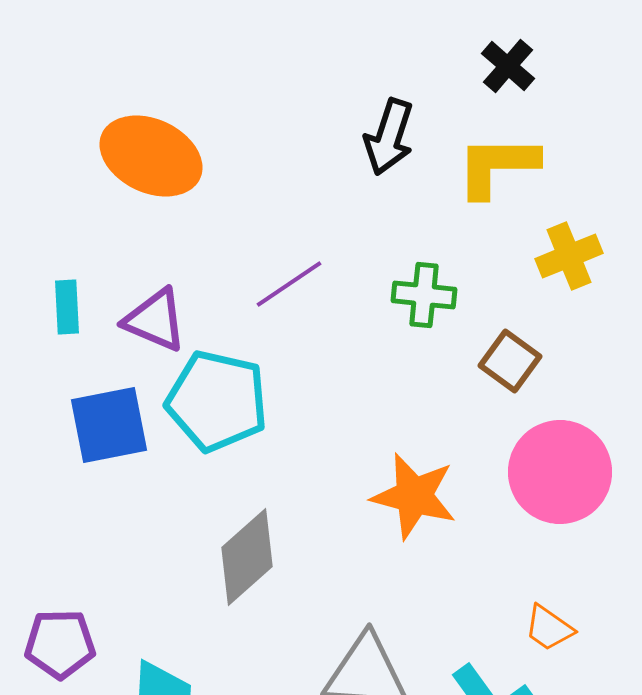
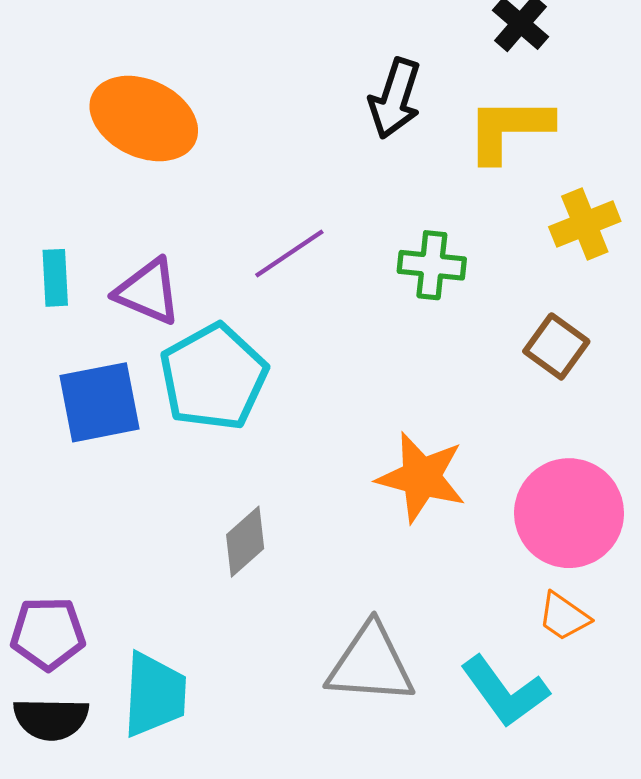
brown square: (510, 361) -> (556, 346), moved
cyan pentagon: (217, 401) -> (213, 377), turned 30
pink circle: (560, 472) -> (569, 513), moved
gray diamond: (247, 557) -> (245, 542), size x0.7

